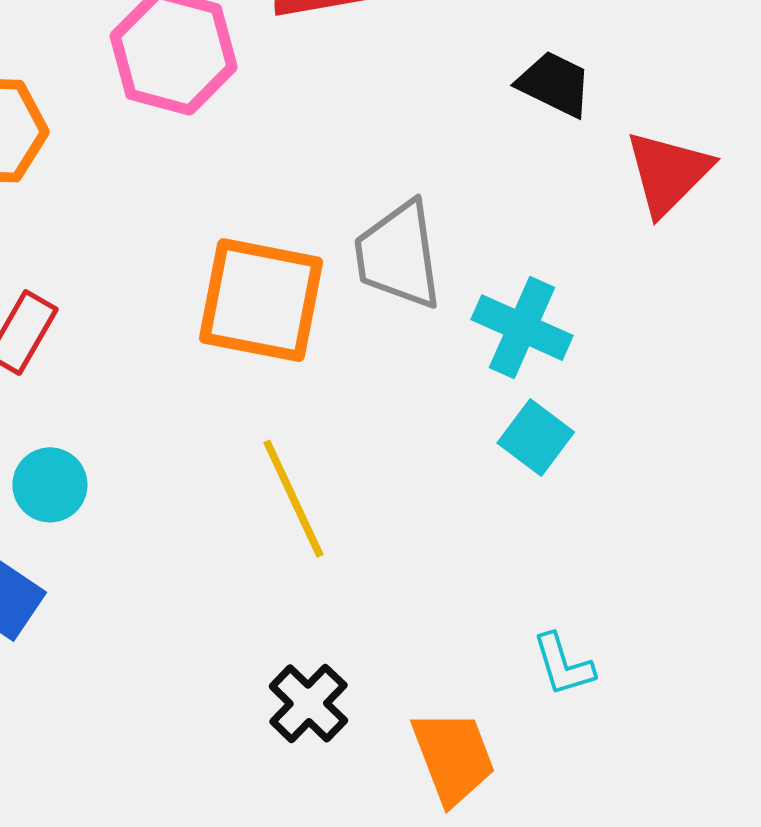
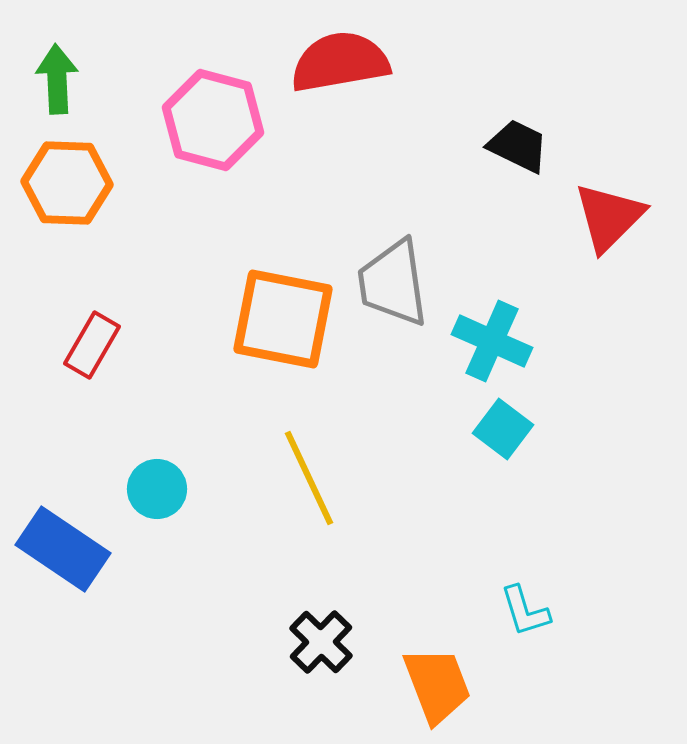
cyan circle: (50, 485) -> (157, 489), moved

